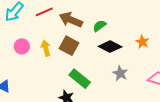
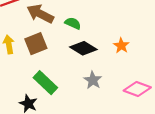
green semicircle: (99, 26) -> (73, 23), turned 56
brown square: (69, 46) -> (36, 44), turned 36

